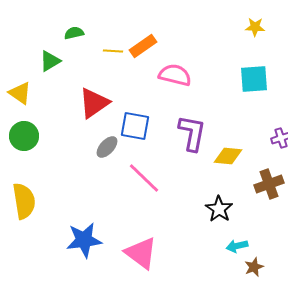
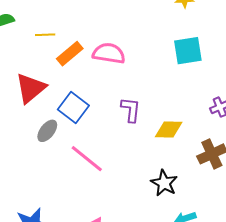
orange rectangle: (143, 46) -> (70, 54), moved
blue square: (135, 126) -> (73, 108), turned 32
purple L-shape: (192, 133) -> (131, 110), size x0.7

